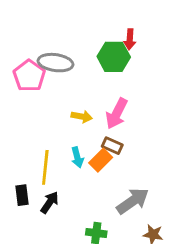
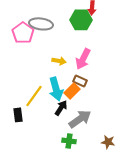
cyan arrow: (77, 157) -> (56, 89), size x1.6
yellow line: (45, 167) -> (34, 96), turned 30
gray arrow: (133, 201) -> (80, 119), moved
black arrow: (50, 202) -> (61, 108), moved

